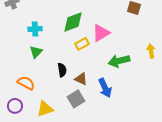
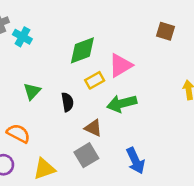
cyan cross: (35, 29) -> (22, 37), moved, turned 32
green arrow: (119, 61) -> (122, 103), moved
black semicircle: (62, 70) -> (67, 102), moved
blue arrow: (105, 88) -> (135, 161), moved

